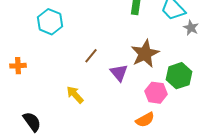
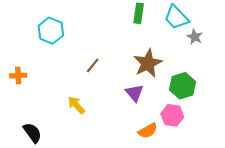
purple triangle: (119, 73) -> (135, 93), moved
pink hexagon: (156, 93) -> (172, 115), moved

